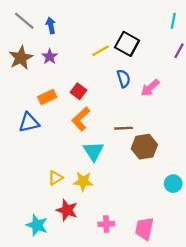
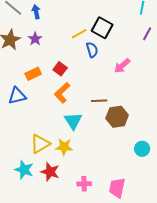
blue semicircle: (124, 79) -> (92, 50), moved
yellow triangle: (55, 178) -> (40, 144), size x1.5
cyan star: (37, 225) -> (24, 170), moved

